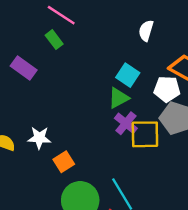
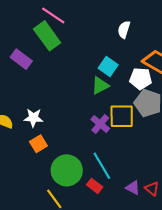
green rectangle: (54, 40) -> (47, 36), size x1.8
purple cross: (126, 123) -> (100, 124), moved
orange square: (64, 162) -> (38, 144), moved

